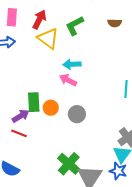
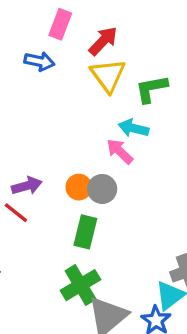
green L-shape: (75, 26) -> (151, 89), moved
green rectangle: (34, 102) -> (85, 232), moved
gray circle: (77, 114) -> (102, 189), moved

